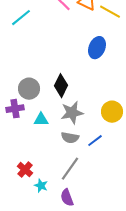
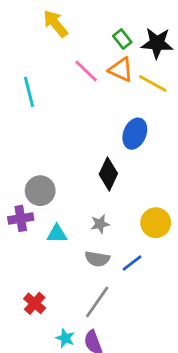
cyan line: (21, 18) -> (29, 92), turned -65
black diamond: (61, 86) -> (108, 174), moved
gray star: (72, 113) -> (100, 224), size x0.6
cyan star: (41, 186) -> (65, 338), moved

